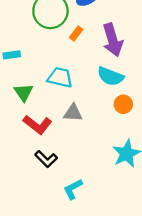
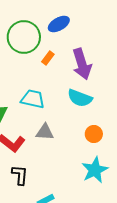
orange circle: (123, 104) -> (94, 134), moved
black L-shape: (46, 159) -> (20, 175), turned -130

